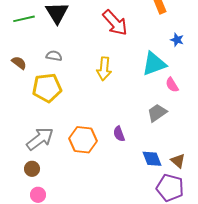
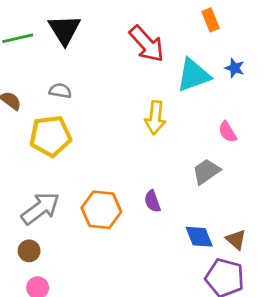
cyan triangle: (154, 64) -> (193, 75), moved
yellow arrow: (104, 69) -> (155, 118), moved

